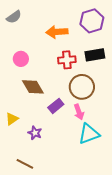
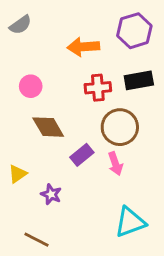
cyan triangle: (89, 134) -> (130, 222), moved

